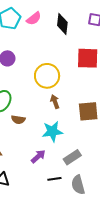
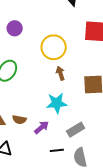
brown semicircle: (18, 120) -> (19, 120), moved

